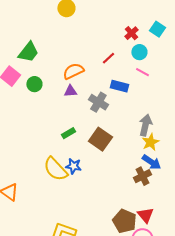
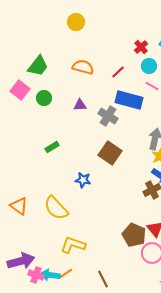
orange semicircle: (73, 71) -> (83, 67), moved, turned 40
blue rectangle: (119, 86) -> (129, 100), size x1.5
green rectangle: (68, 133) -> (52, 147), moved
yellow semicircle: (55, 169) -> (56, 208), moved

